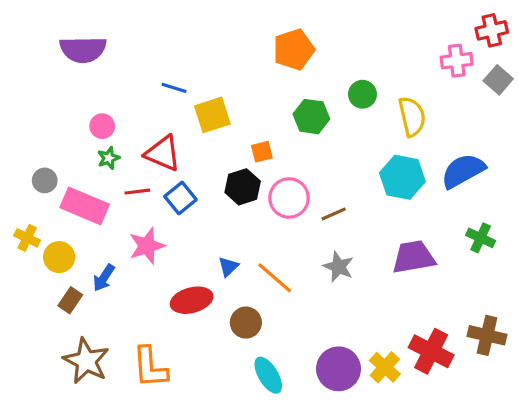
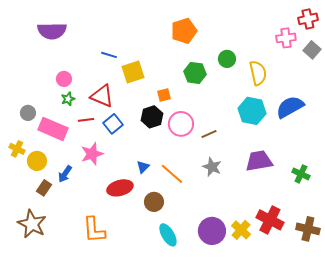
green cross: (481, 238) -> (301, 174), moved
brown cross: (487, 335) -> (308, 229), moved
brown star: (86, 361) -> (32, 224), moved

